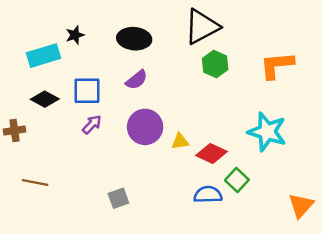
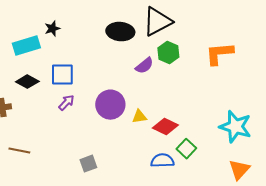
black ellipse: (134, 39) -> (120, 32), moved
purple semicircle: (137, 80) -> (144, 66), moved
cyan star: (267, 132) -> (235, 127), moved

